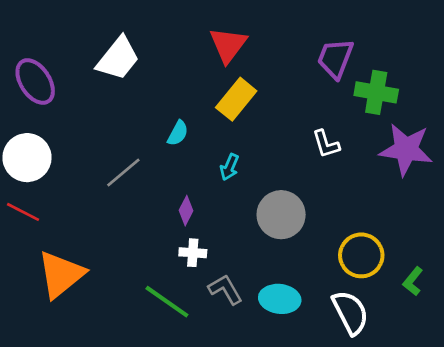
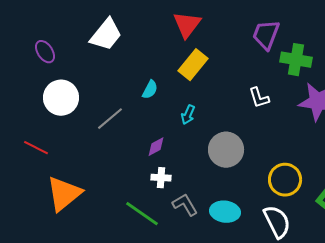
purple ellipse: (35, 82) -> (45, 52), size x0.7
white circle: (27, 158) -> (61, 98), moved
purple diamond: (186, 211) -> (156, 147), turned 35

